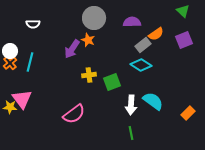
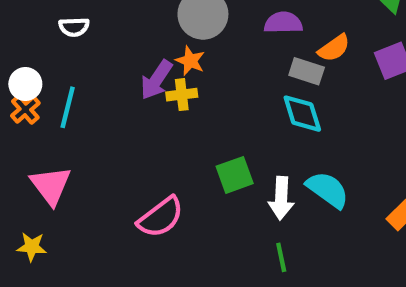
gray rectangle: (143, 45) -> (307, 71), turned 56
cyan diamond: (141, 65) -> (302, 114), turned 40
yellow cross: (89, 75) -> (182, 95), moved
green square: (112, 82) -> (235, 175), moved
yellow star: (10, 107) -> (32, 247), moved

